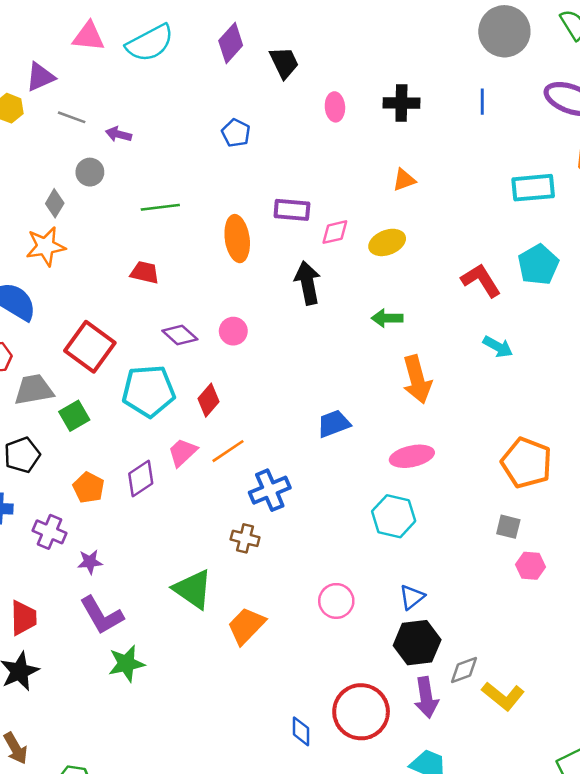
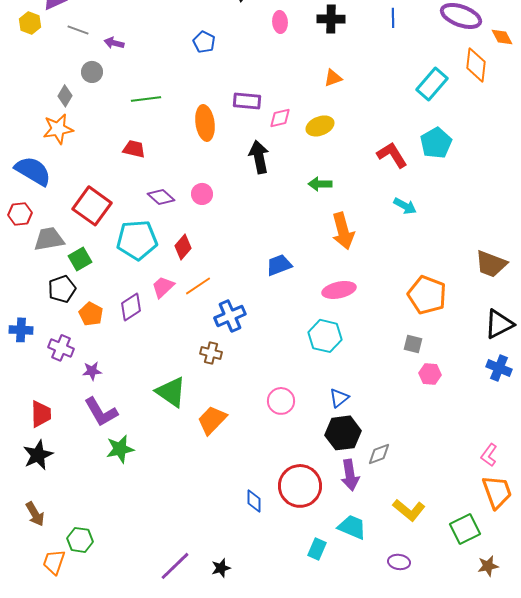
cyan rectangle: (533, 188) -> (432, 84), turned -44
black pentagon: (22, 455) -> (62, 289), moved
yellow L-shape: (503, 696) -> (409, 510), moved

